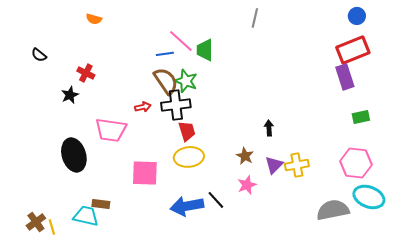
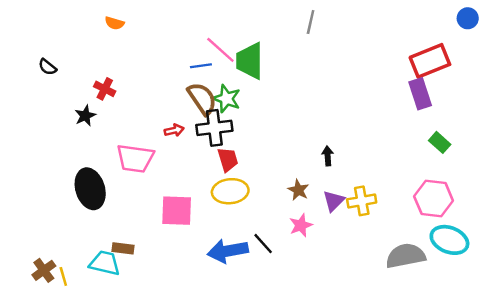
blue circle: (357, 16) -> (468, 18), moved
green trapezoid: (205, 50) -> (250, 61), size x1.4
green rectangle: (361, 117) -> (440, 142), turned 54

